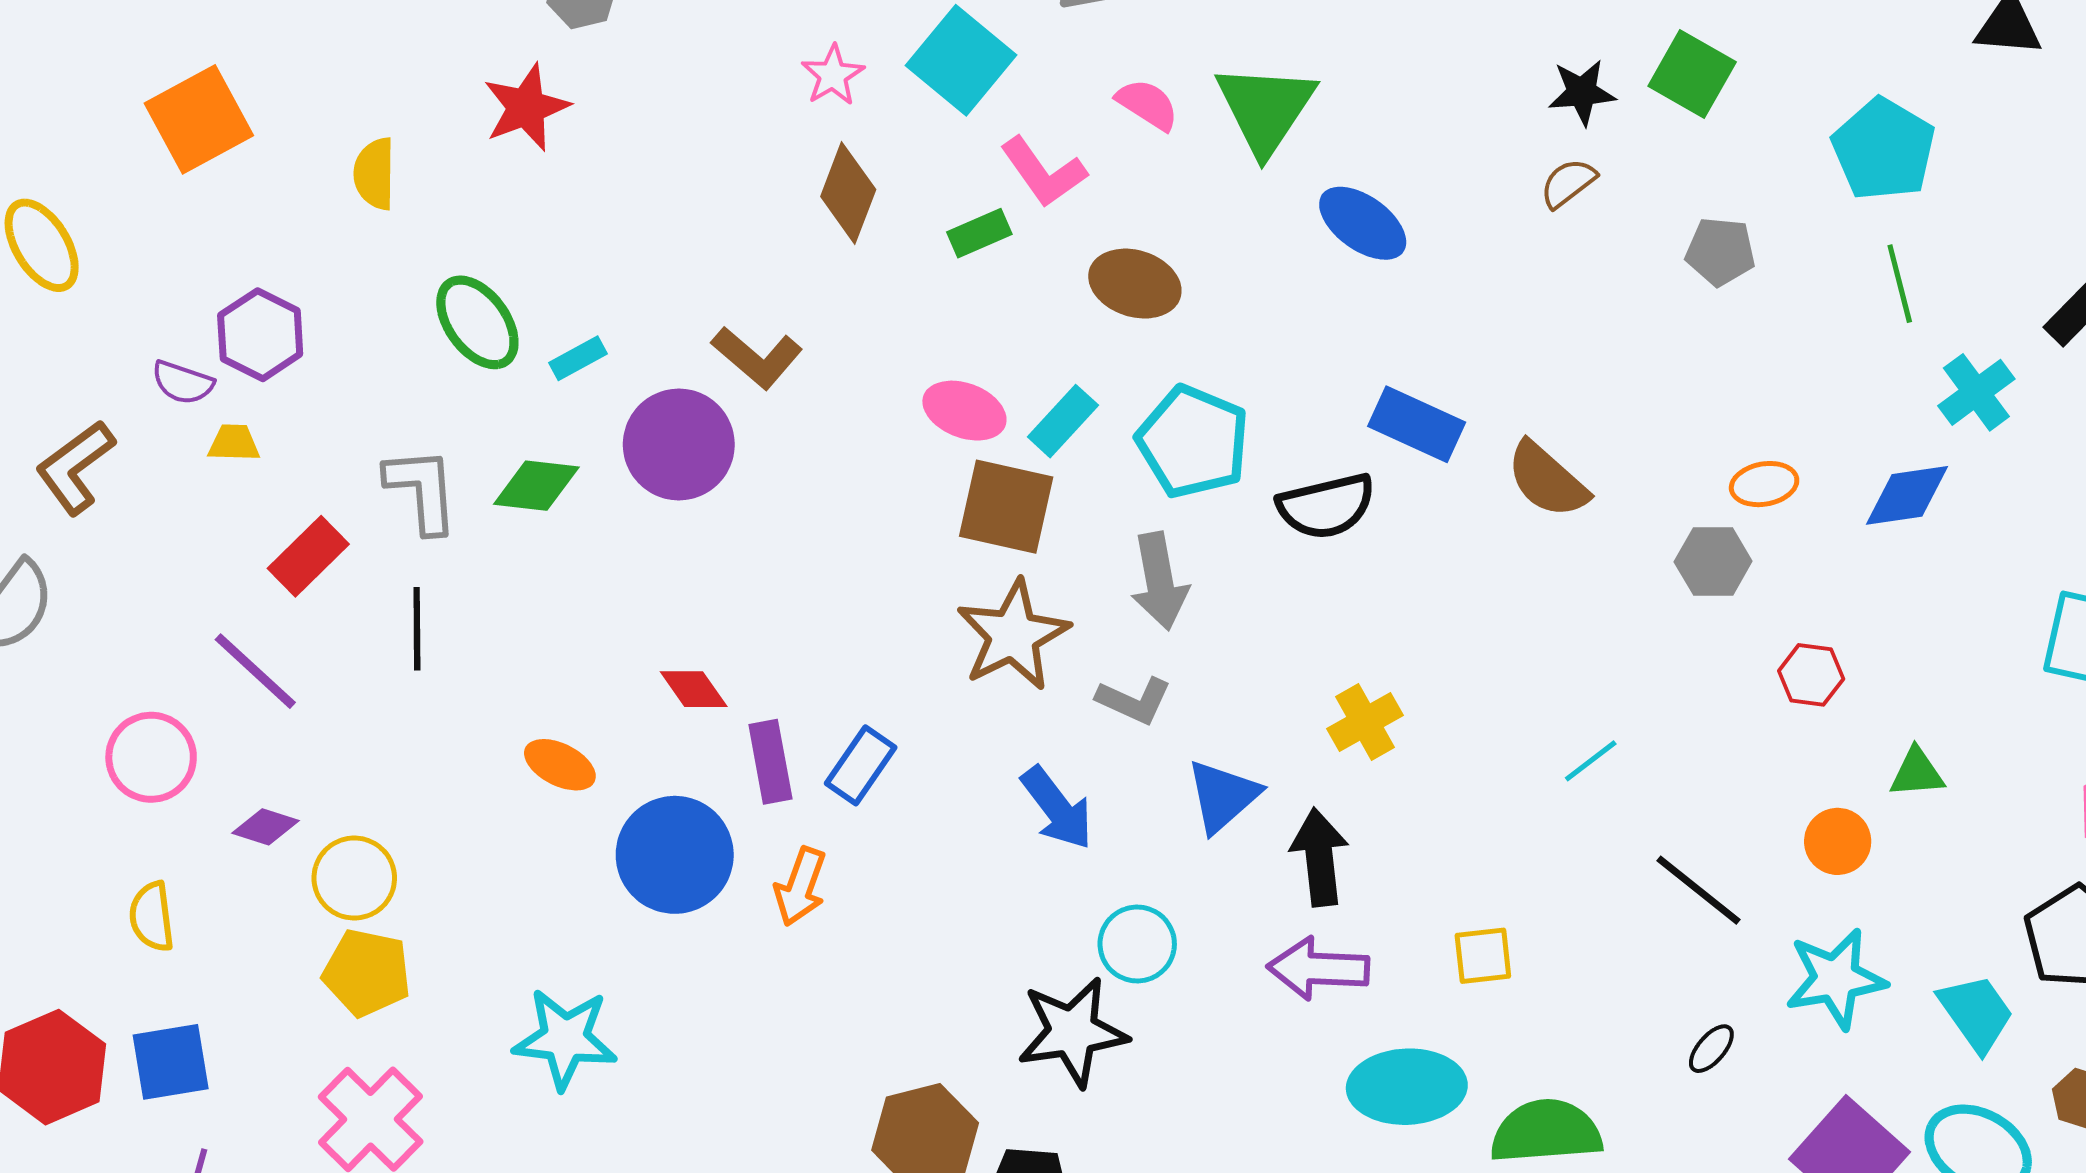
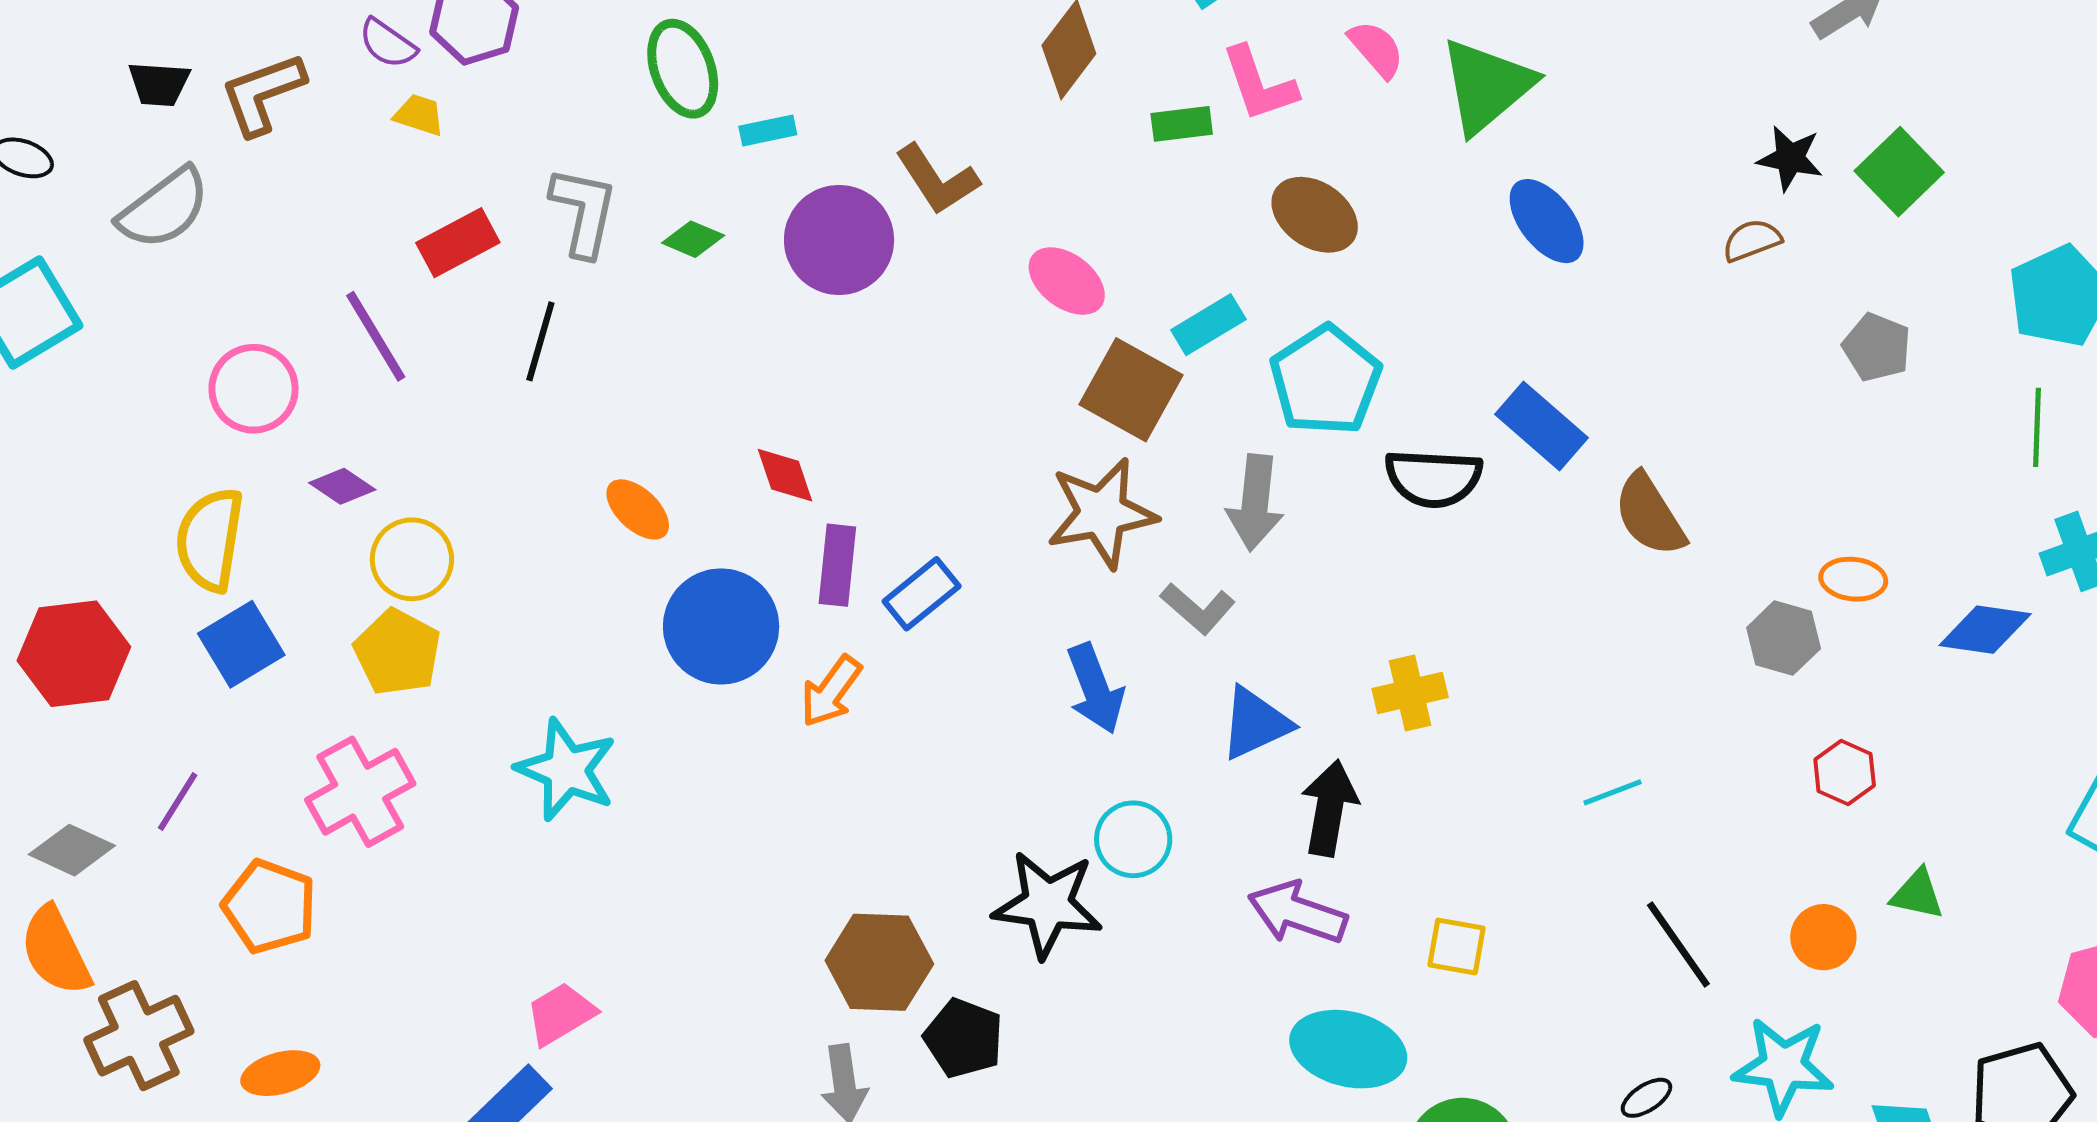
pink ellipse: (964, 411) -> (1067, 281), moved
green diamond: (536, 486) -> (693, 239), size x0.7
yellow semicircle: (152, 917) -> (210, 540), size x1.5
blue square: (171, 1062) -> (241, 644), moved, turned -38

